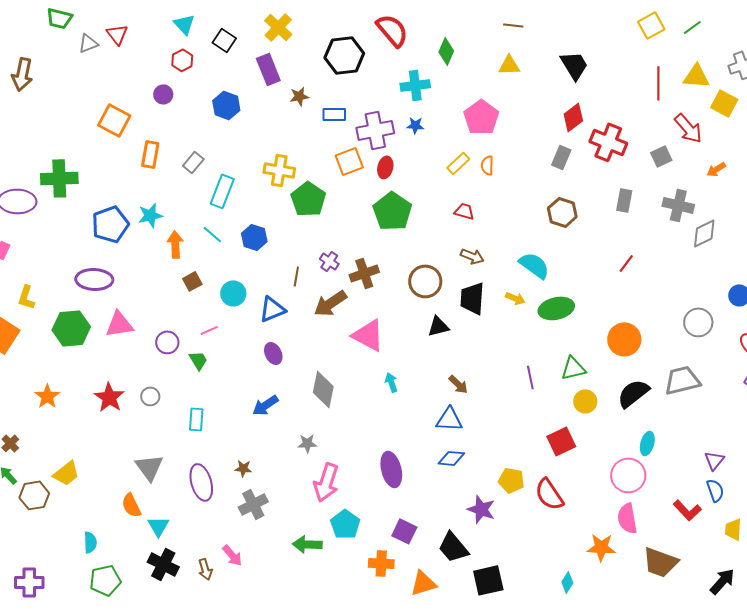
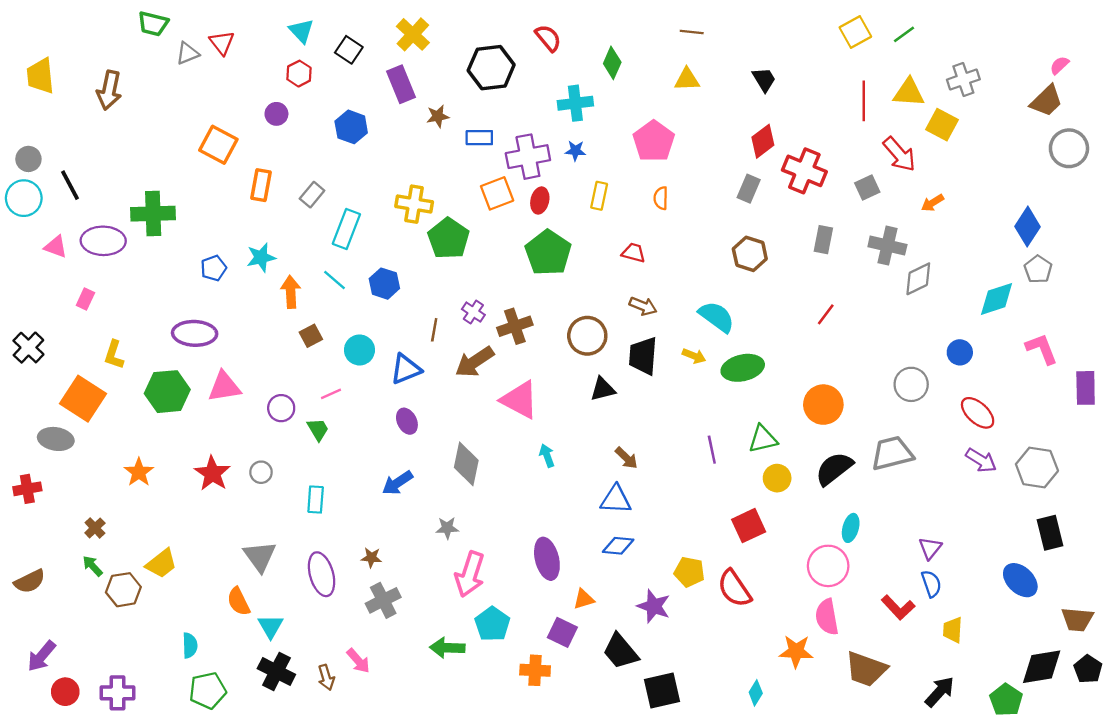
red semicircle: (392, 30) -> (548, 38), size x0.7
black trapezoid: (574, 65) -> (764, 79), size x0.7
yellow rectangle: (458, 163) -> (599, 196), moved, turned -35
blue pentagon: (110, 224) -> (214, 268), size x0.6
orange triangle: (423, 583) -> (584, 599), moved, size x0.7

